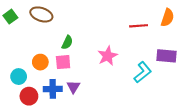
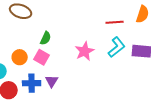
pink square: (63, 62) -> (42, 57), turned 35
cyan L-shape: (143, 72) -> (117, 47), moved

